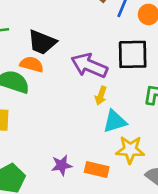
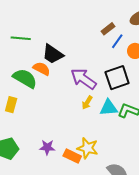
black square: (133, 54) -> (117, 78), turned -30
cyan triangle: (115, 121) -> (109, 108), moved
yellow star: (130, 150) -> (88, 148), moved

